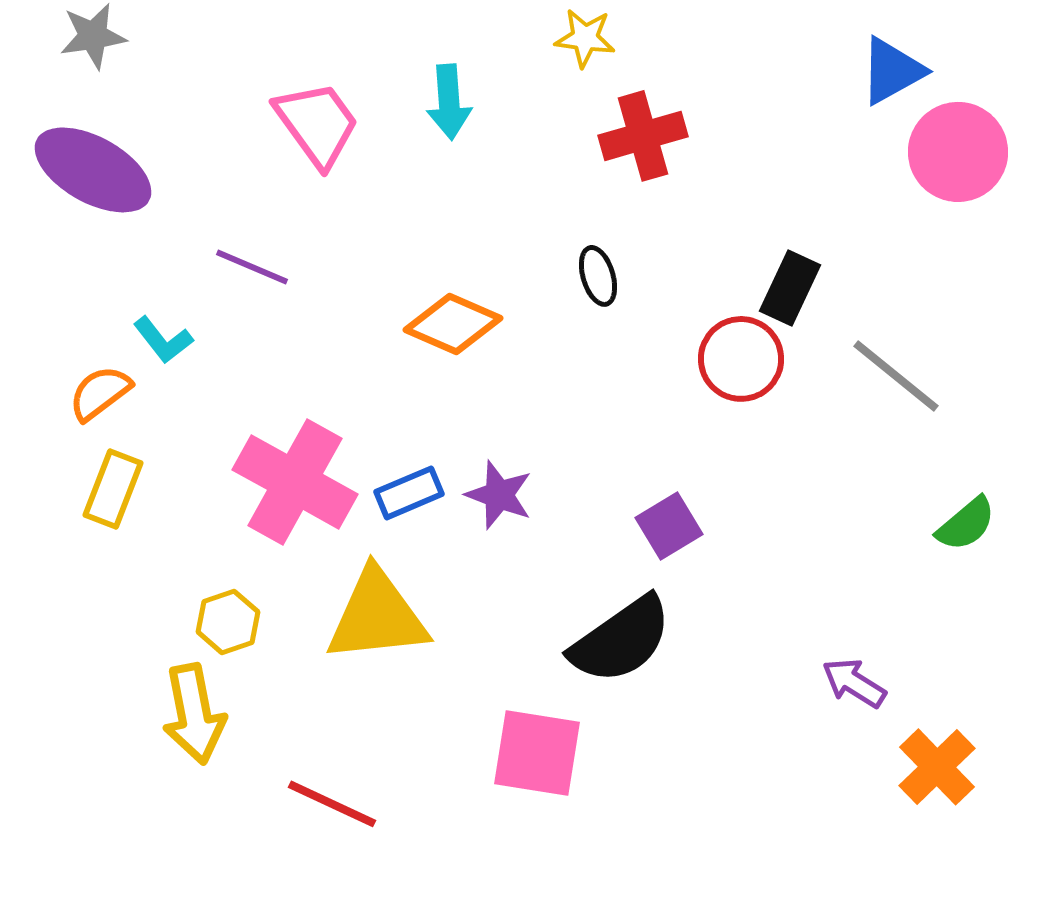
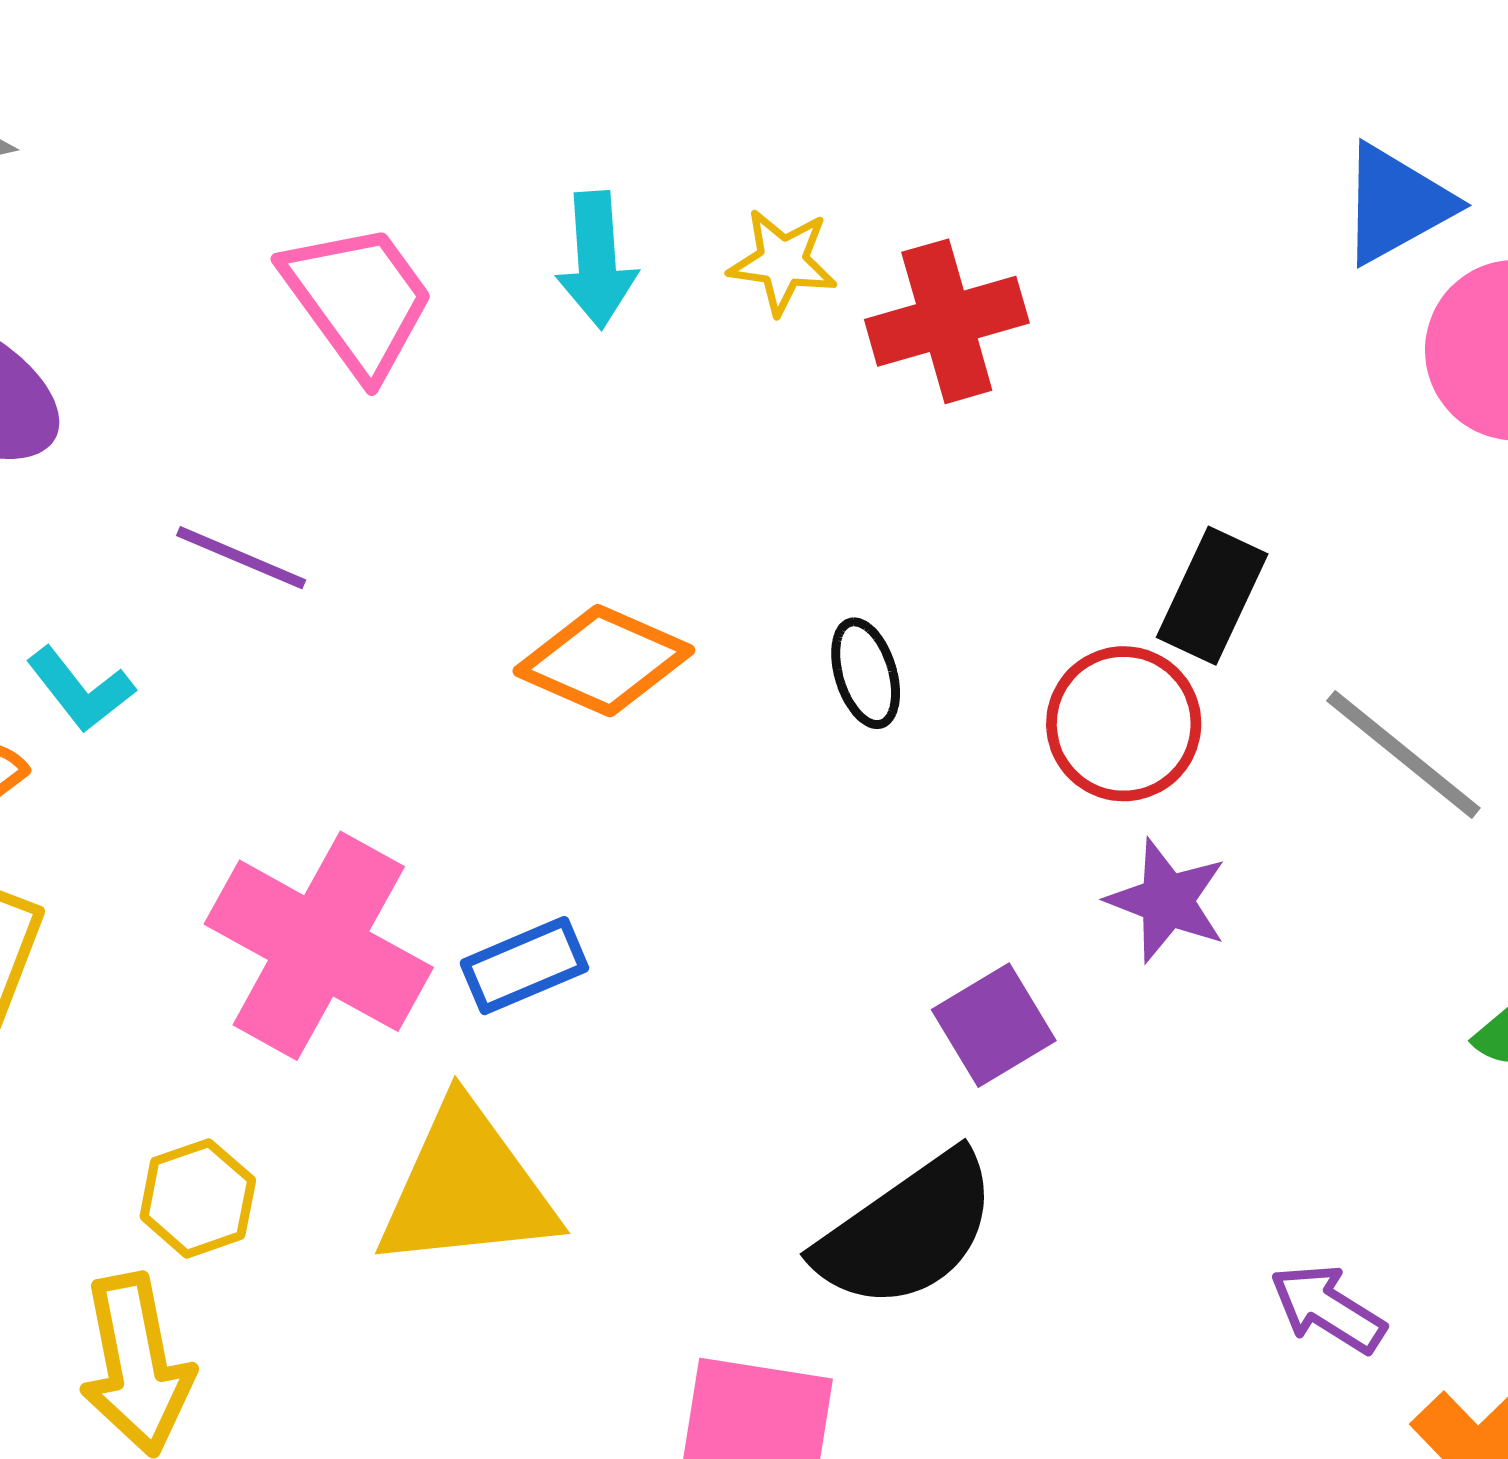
yellow star: (585, 38) -> (783, 262), moved
black ellipse: (598, 276) -> (866, 673), moved
purple star: (499, 495) -> (1167, 901), moved

